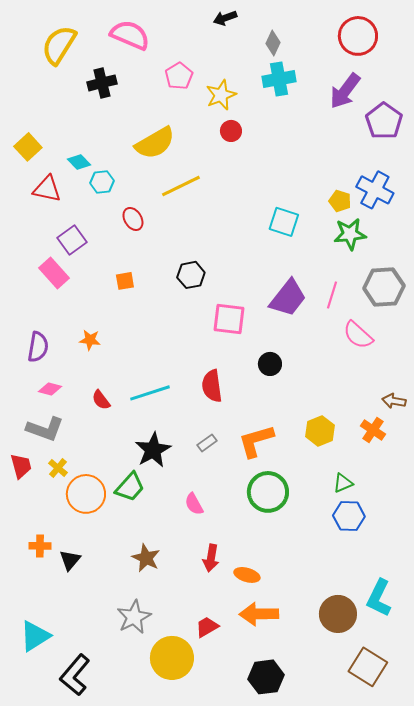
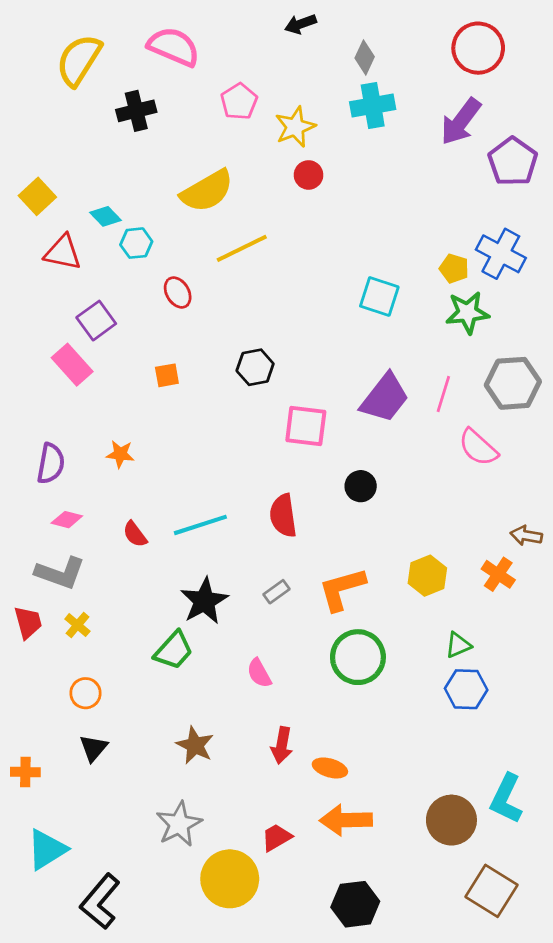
orange circle: (86, 494) -> (85, 693), moved, size x0.6
orange cross: (40, 546) -> (25, 772), moved

